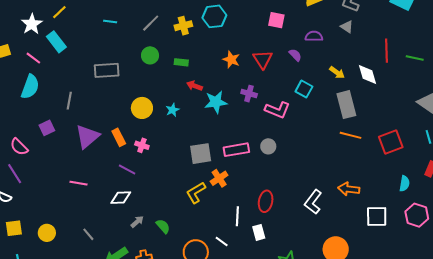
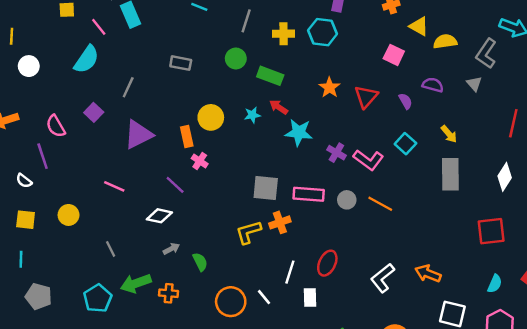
gray line: (151, 23) -> (246, 21), turned -42
green rectangle: (181, 62) -> (270, 76), size x1.5
gray rectangle: (107, 70) -> (181, 63), size x0.7
white diamond: (368, 74) -> (505, 177), moved, turned 35
purple cross: (249, 94) -> (336, 153), moved
cyan star: (173, 110) -> (252, 115), moved
purple square: (47, 128) -> (94, 112), turned -35
orange line: (351, 135) -> (380, 204), moved
orange rectangle: (119, 137) -> (187, 136), moved
yellow circle: (47, 233) -> (69, 215), moved

